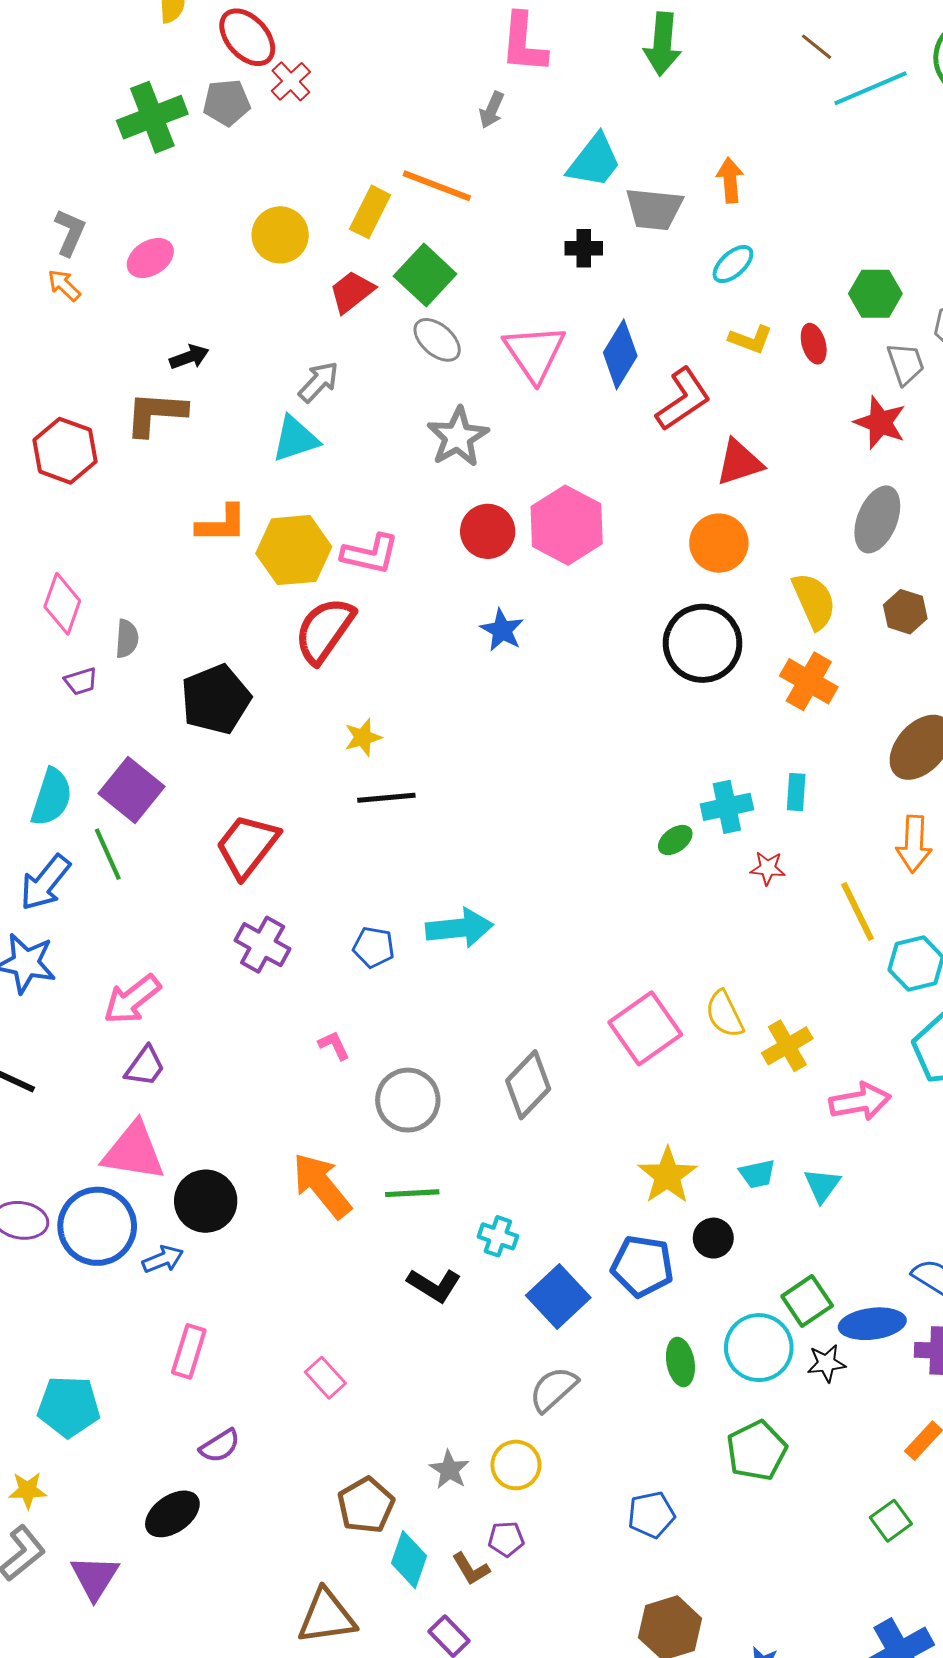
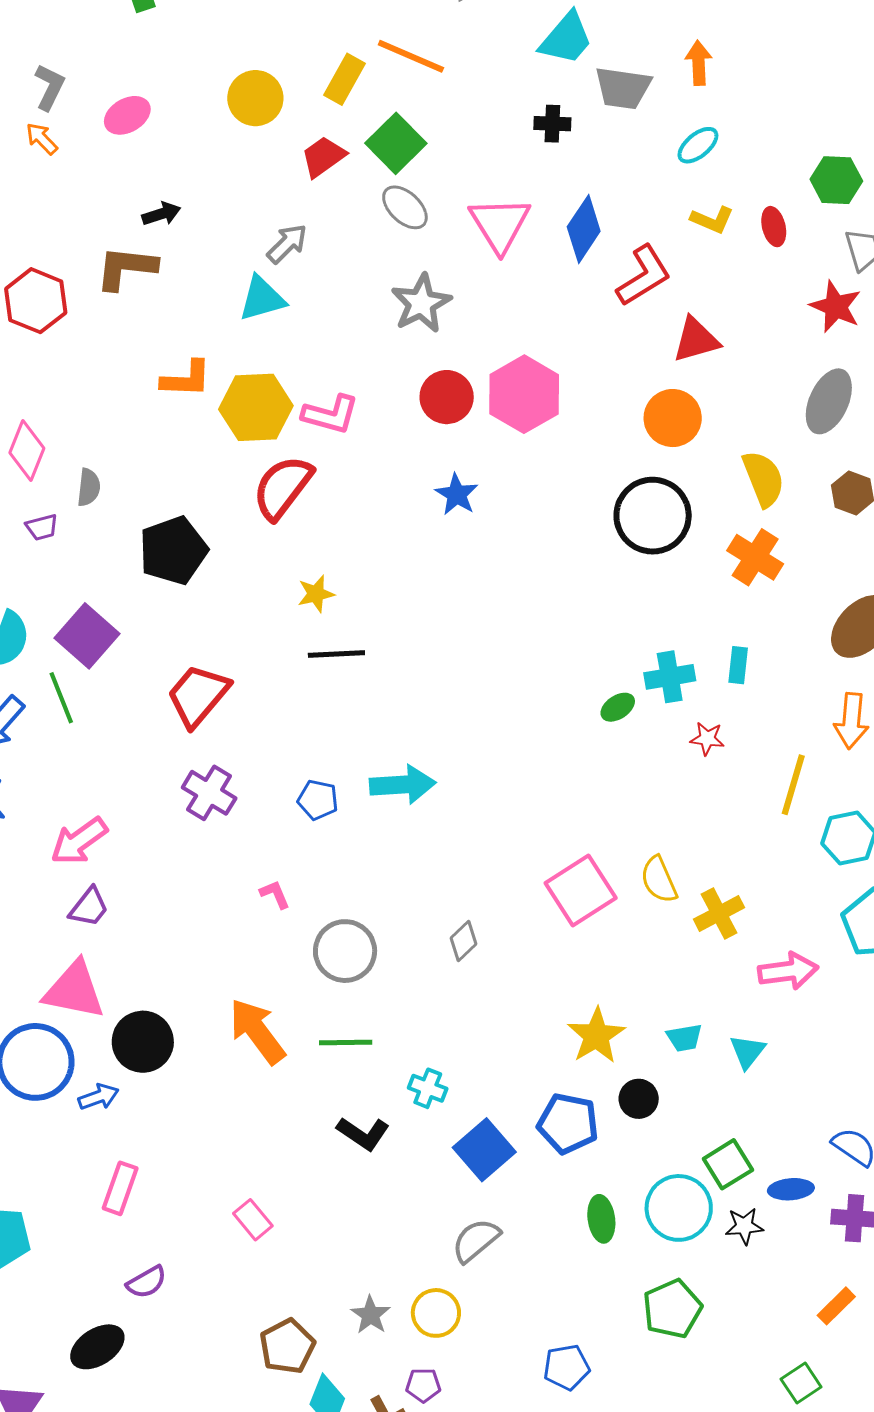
yellow line: (857, 912) -> (793, 785), turned 40
gray diamond: (528, 1085) -> (463, 941), size x0.6
blue ellipse: (872, 1324) -> (791, 1189), size x0.7

